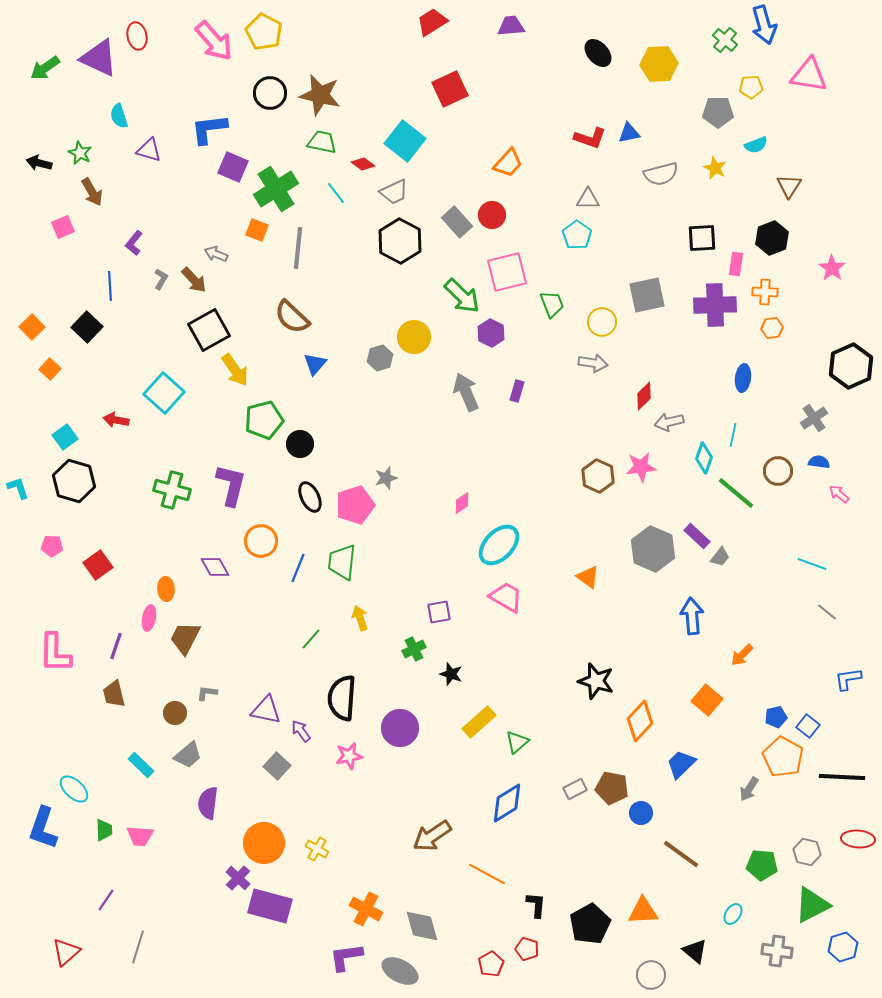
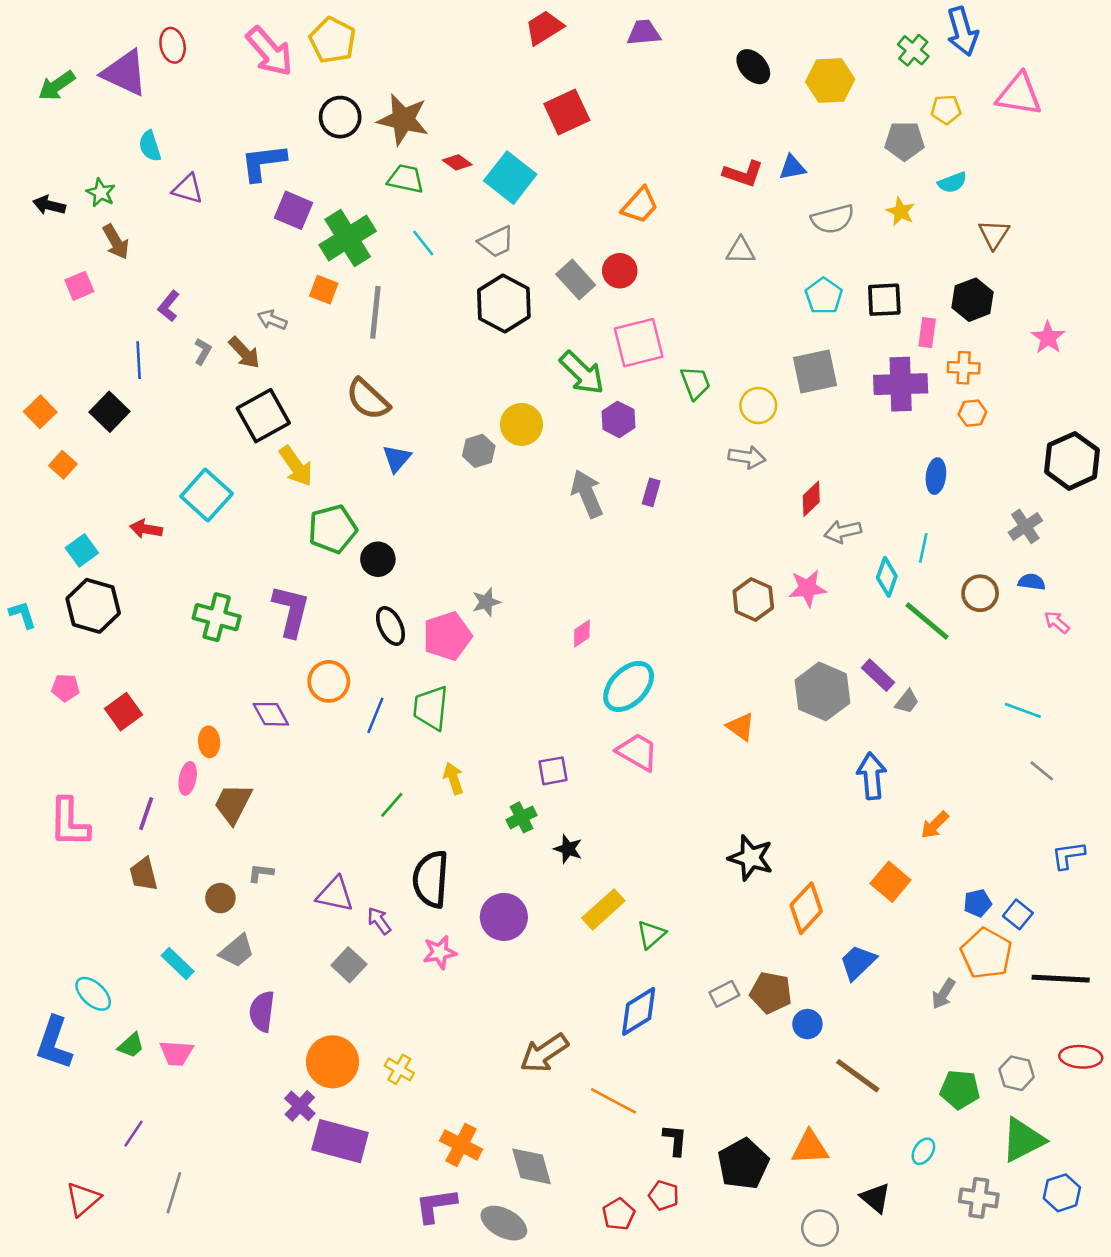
red diamond: (363, 164) -> (457, 162), moved
cyan pentagon: (577, 235) -> (824, 296), moved
green trapezoid: (104, 830) -> (131, 1045), turned 50

